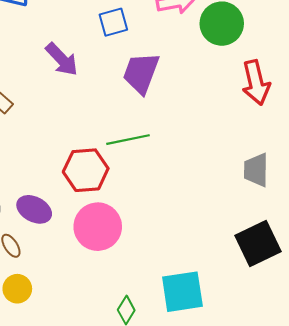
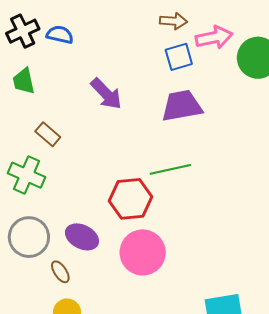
blue square: (113, 22) -> (179, 57), moved
purple trapezoid: (141, 73) -> (182, 106), turned 60

